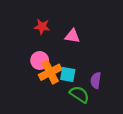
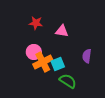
cyan square: (68, 75) -> (58, 64), turned -32
purple semicircle: (96, 80) -> (87, 56), moved

